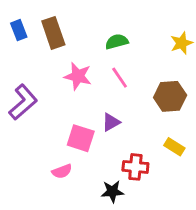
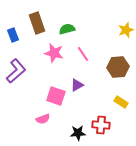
blue rectangle: (19, 30) -> (13, 35), moved
green semicircle: (117, 42) -> (67, 29), moved
red cross: (135, 167) -> (101, 125), moved

